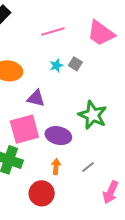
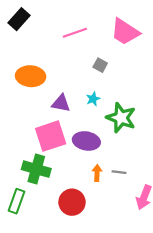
cyan star: (56, 66) -> (93, 99), moved
orange arrow: (56, 167) -> (97, 173), moved
gray line: (88, 167) -> (119, 172), turned 48

